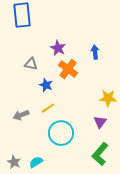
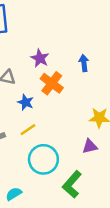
purple triangle: (100, 122) -> (90, 146), turned 40
green L-shape: (100, 154) -> (72, 184), moved

